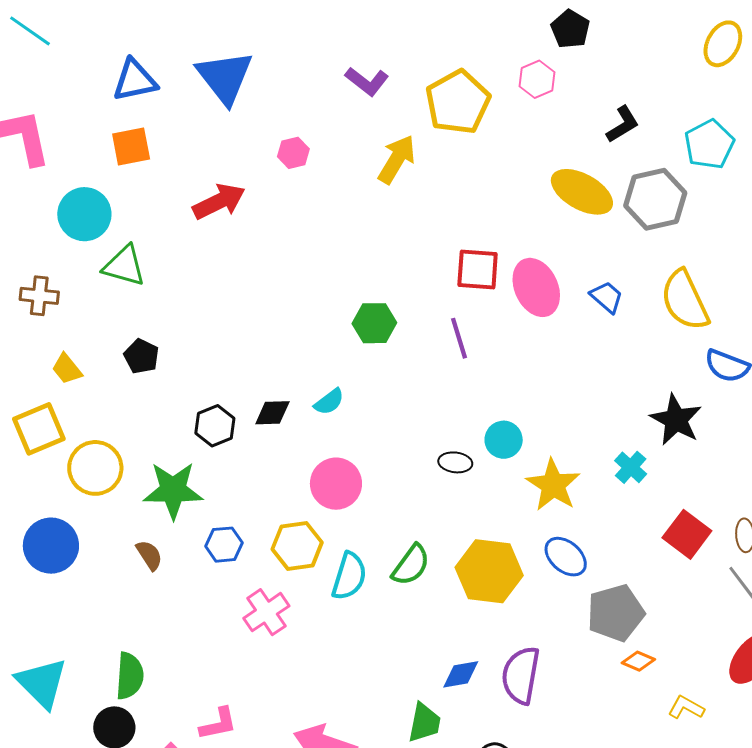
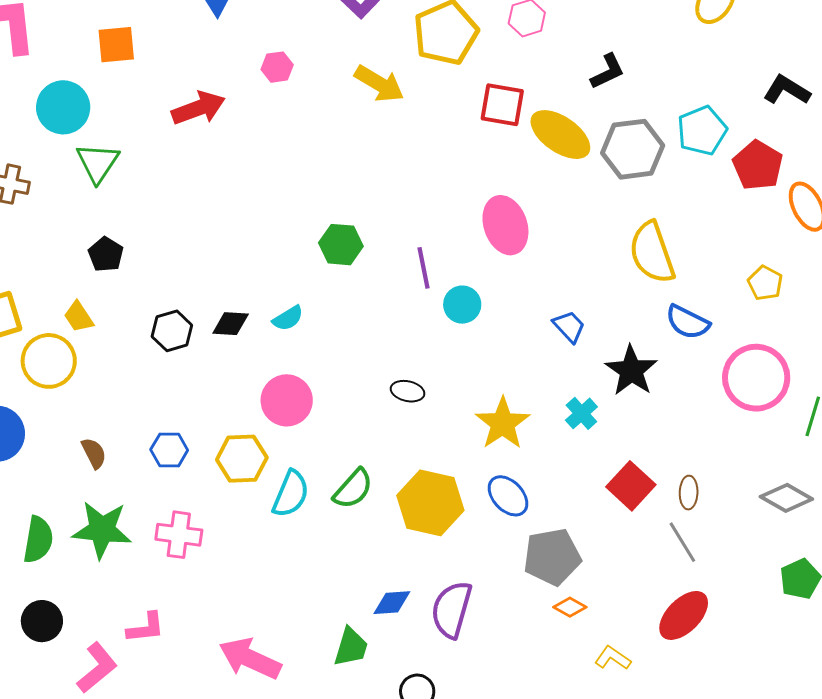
cyan pentagon: (709, 144) -> (702, 131), moved
yellow arrow: (397, 159) -> (379, 84), turned 84
green triangle: (124, 266) -> (98, 163), turned 42
red square: (478, 270) -> (502, 105), moved
blue trapezoid: (607, 297) -> (569, 326), moved
yellow trapezoid: (67, 369) -> (79, 317), moved
cyan circle: (504, 440) -> (462, 305), moved
green star: (173, 490) -> (102, 530), moved
pink cross: (266, 612) -> (179, 535), moved, turned 36
green semicircle: (130, 676) -> (38, 540), moved

